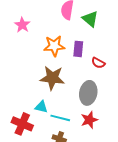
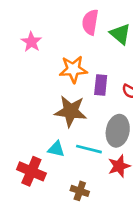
purple rectangle: (78, 49) -> (101, 85), moved
cyan line: (60, 118) -> (89, 149), moved

